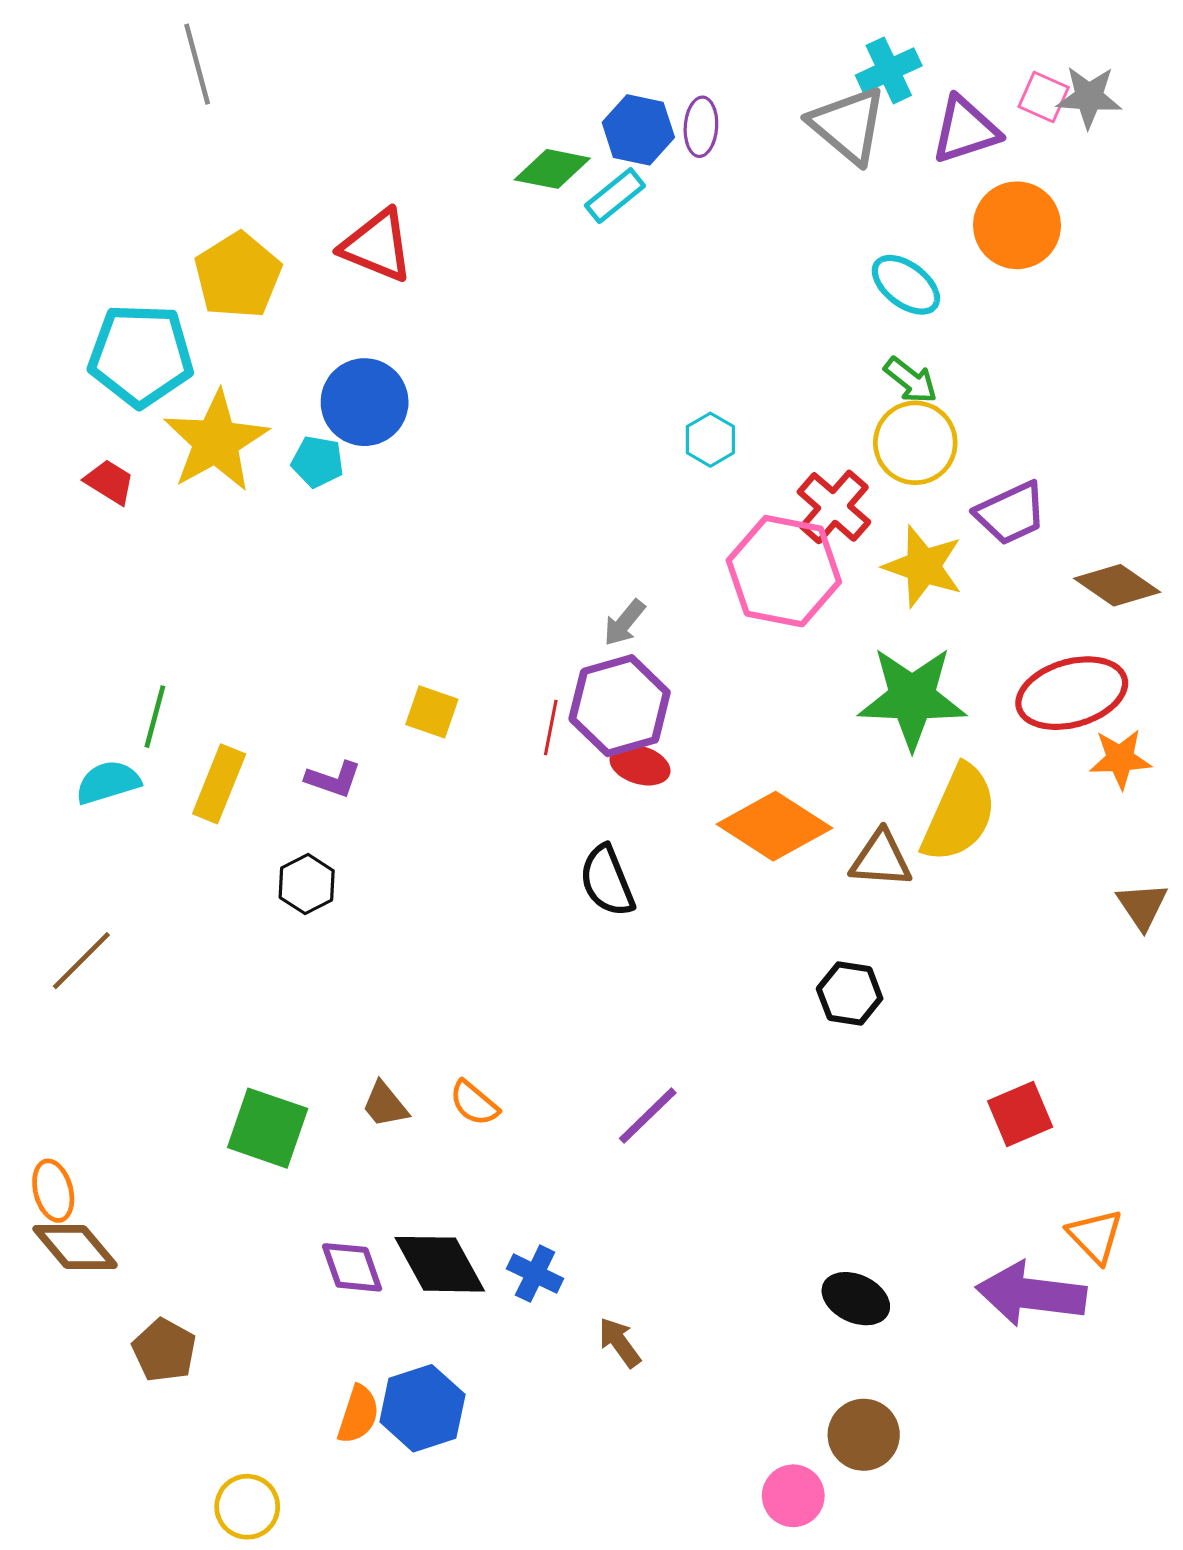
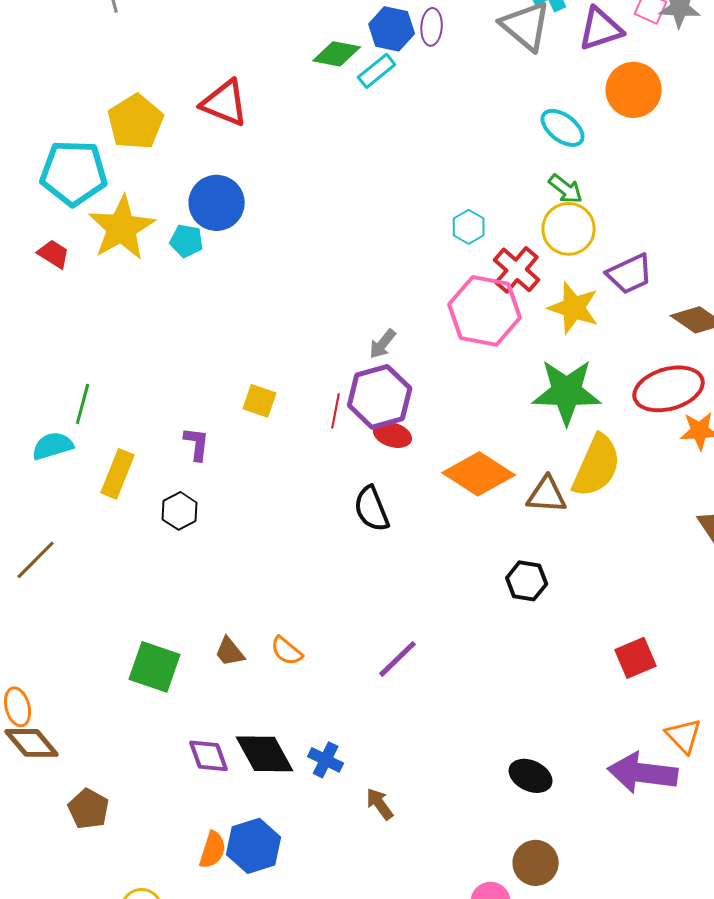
cyan hexagon: (710, 440) -> (469, 227), moved
purple L-shape: (333, 779) -> (197, 444), turned -102
yellow rectangle: (219, 784) -> (118, 474), moved

